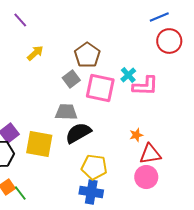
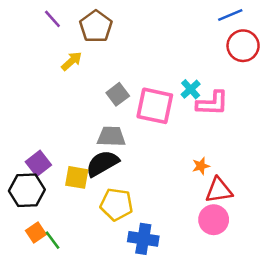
brown pentagon: (87, 55) -> (96, 27), moved
black semicircle: (78, 133) -> (102, 163), moved
yellow square: (39, 144) -> (77, 177), size x0.7
yellow pentagon: (94, 167) -> (116, 204), moved

